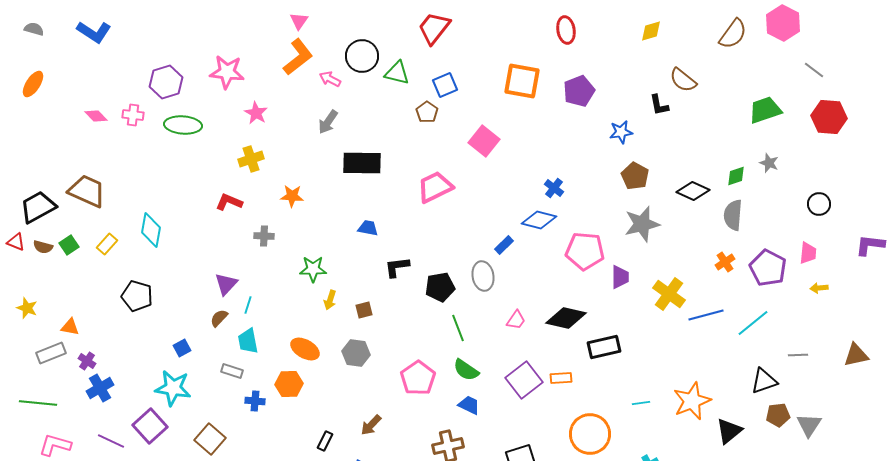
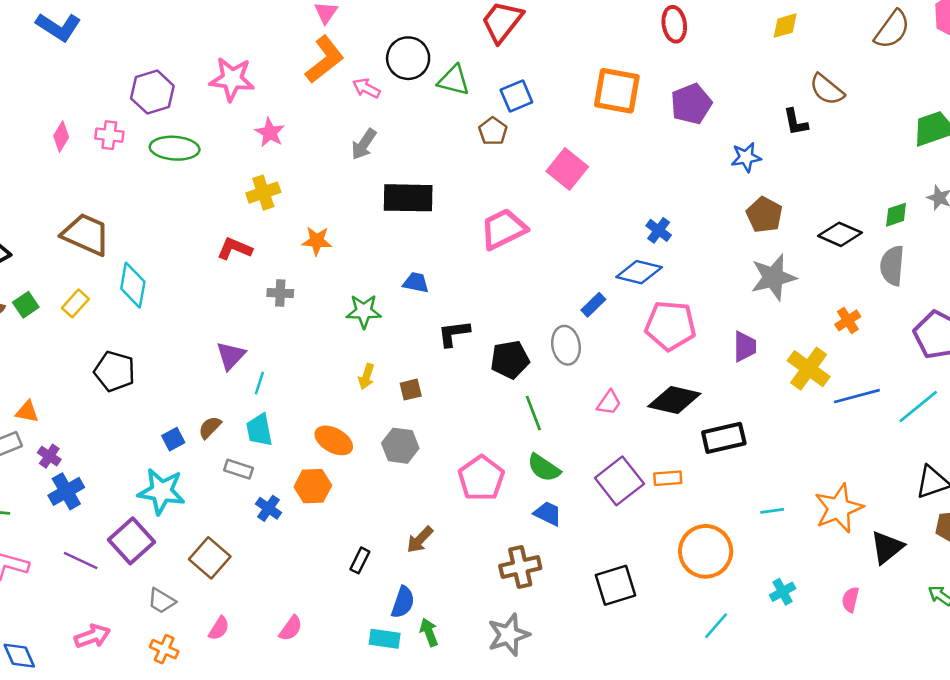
pink diamond: (96, 116) -> (61, 136), turned 75
brown trapezoid: (87, 191) -> (86, 234), moved
pink pentagon: (585, 251) -> (670, 326), moved
orange cross: (725, 262) -> (848, 320), moved
green star: (313, 269) -> (364, 311), moved
brown semicircle: (219, 318) -> (210, 427), moved
blue cross: (255, 401) -> (269, 508), turned 30

